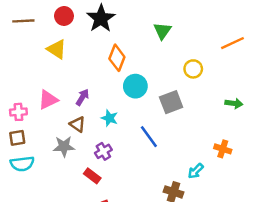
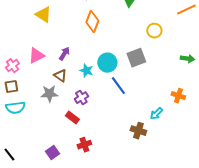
cyan circle: (135, 86) -> (107, 63), moved
pink cross: (18, 112) -> (12, 66), turned -32

